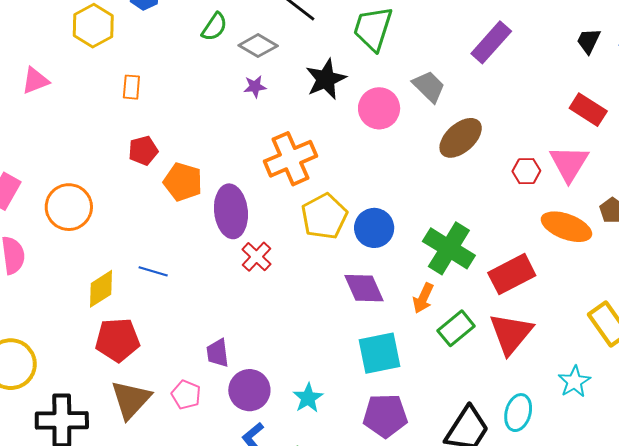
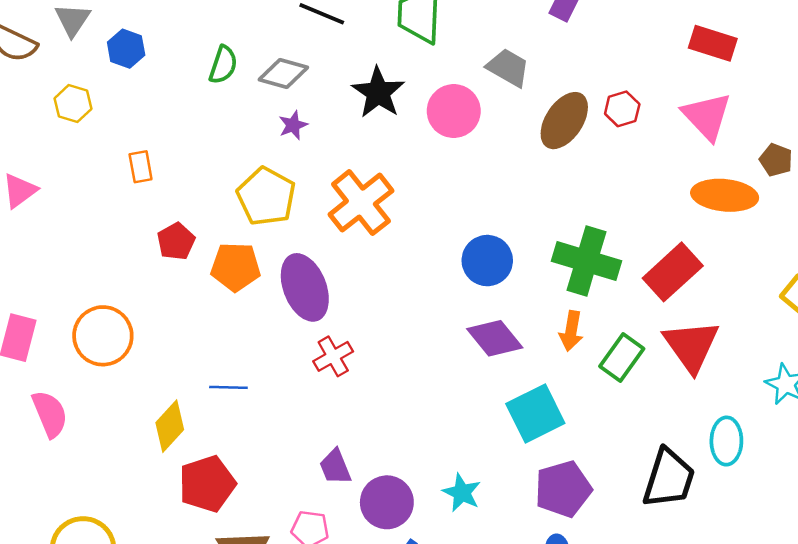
yellow hexagon: (93, 26) -> (73, 104), size x0.7
red hexagon: (526, 171) -> (622, 109), moved
yellow pentagon: (324, 216) -> (266, 196), moved
red cross: (256, 257) -> (333, 356), moved, turned 32

